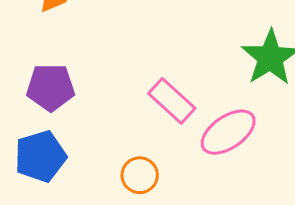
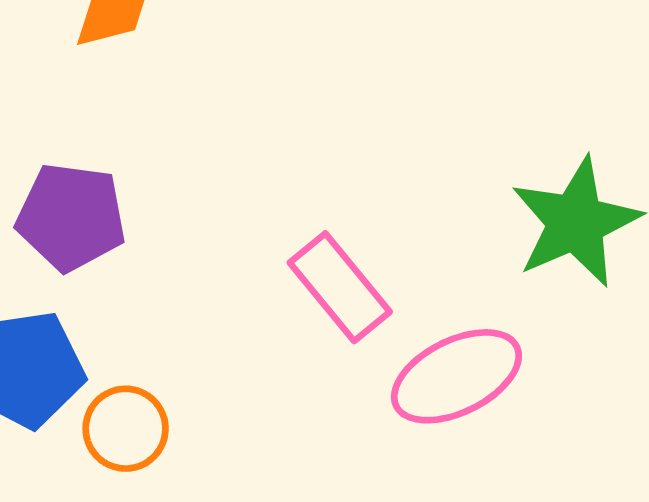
orange circle: (140, 175) -> (126, 429), moved

